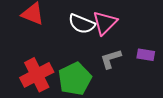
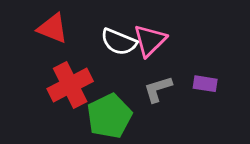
red cross: (37, 75) -> (70, 85), moved

